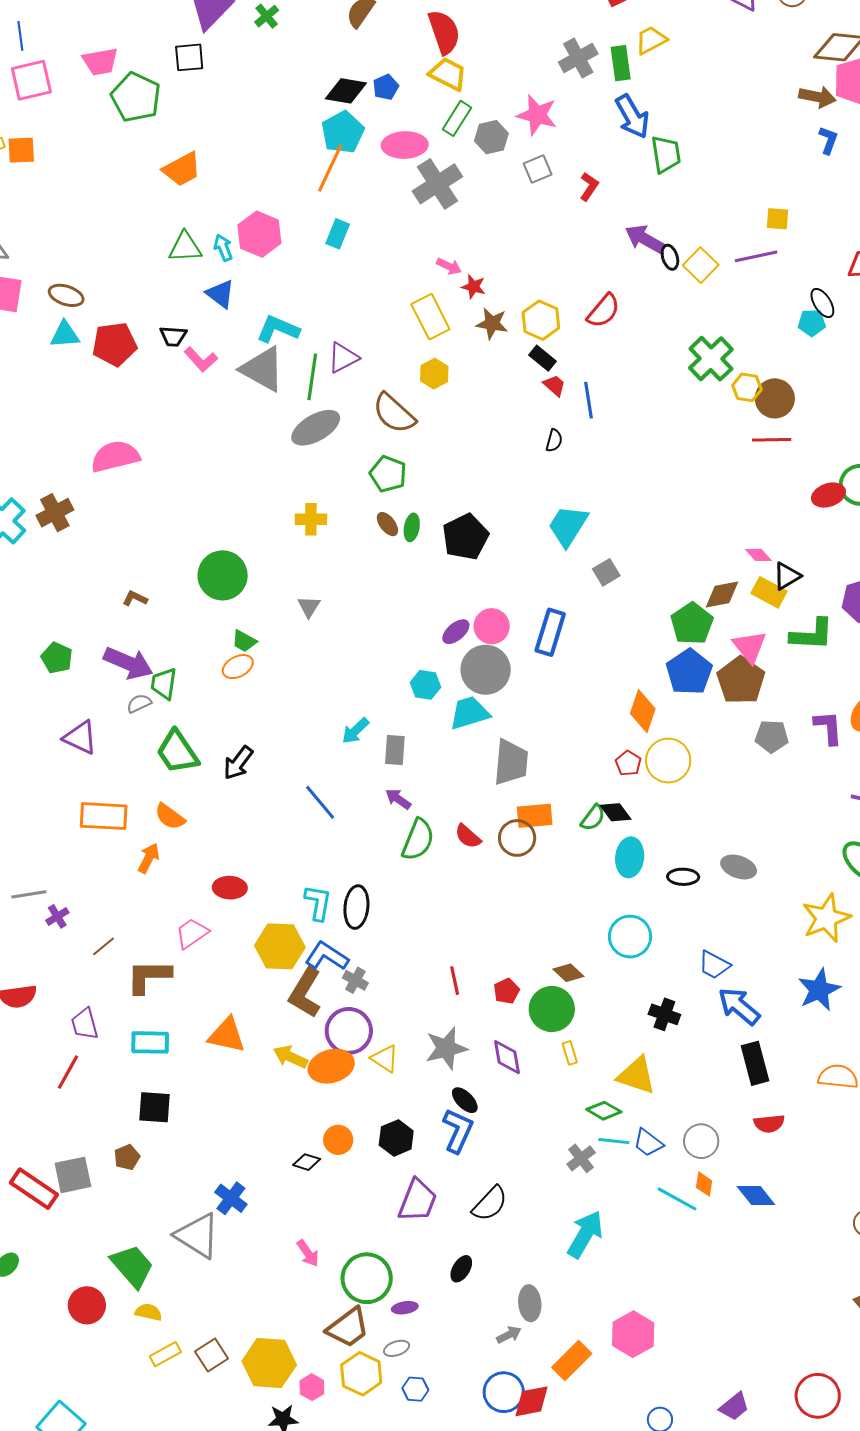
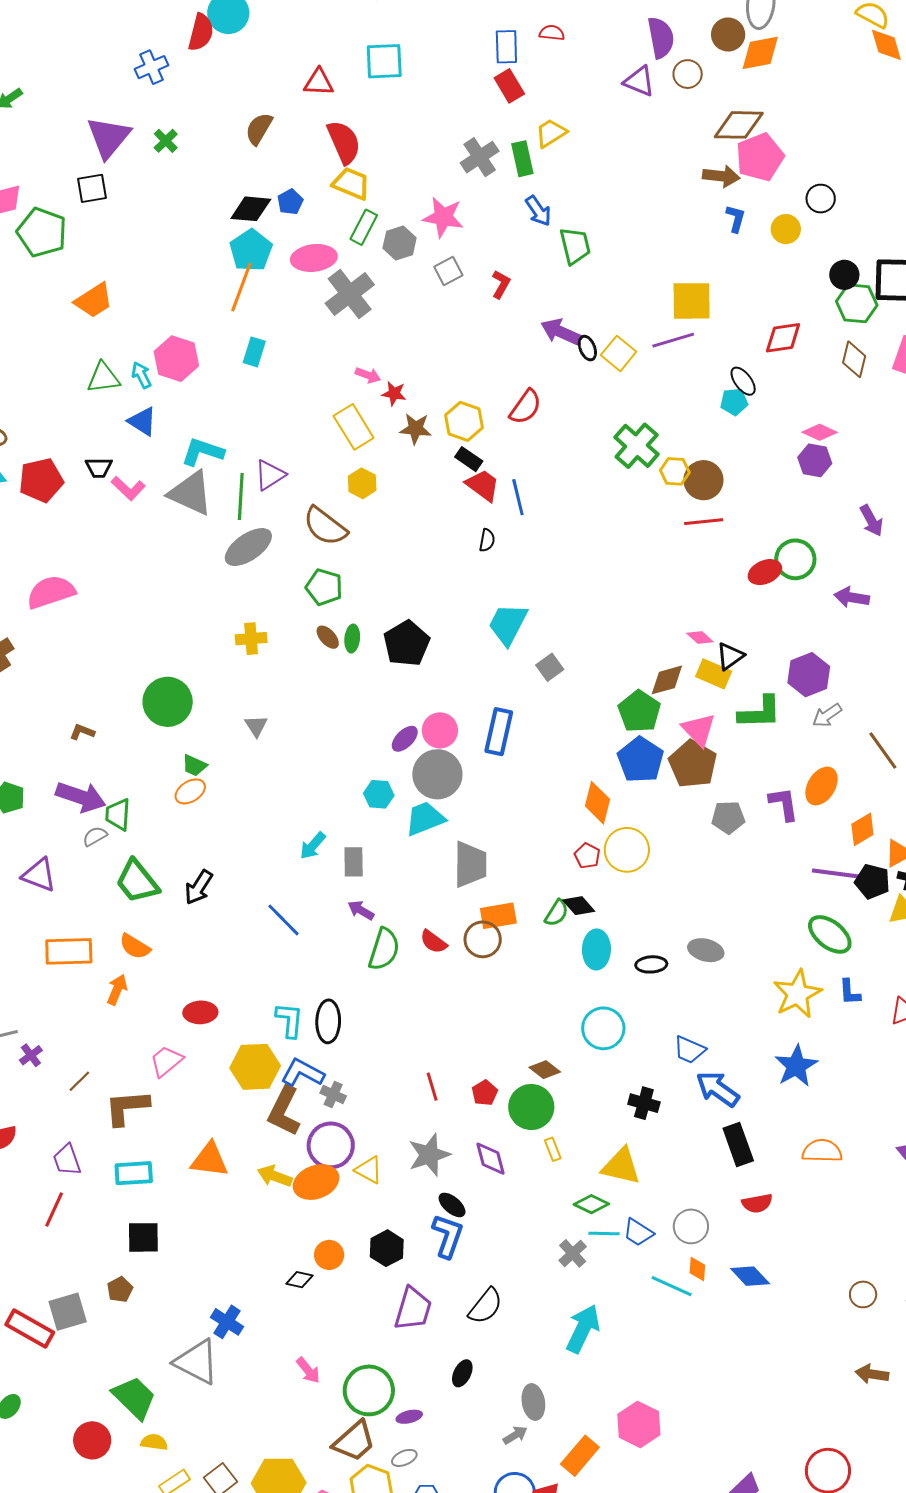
blue arrow: (632, 116) -> (538, 211), size x0.7
yellow square: (778, 219) -> (692, 301), size x1.8
red trapezoid: (554, 385) -> (483, 485), size x1.5

